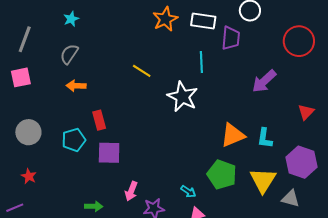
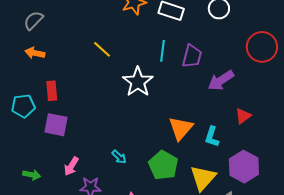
purple trapezoid: (231, 38) -> (192, 56), moved
red triangle: (306, 112) -> (243, 116), moved
orange triangle: (233, 135) -> (181, 128), turned -36
cyan arrow: (188, 191) -> (119, 157), moved

